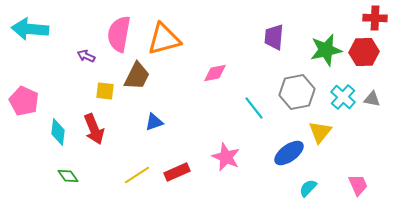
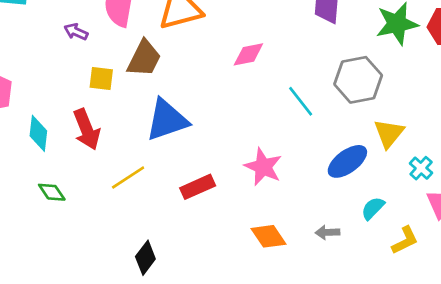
cyan cross: (343, 97) -> (421, 168), moved, size x0.7
blue triangle: (154, 122) -> (167, 120), size x1.8
yellow line: (137, 175) -> (128, 177), moved

